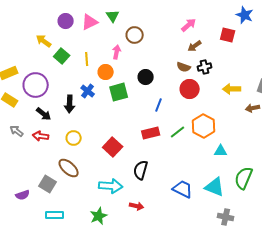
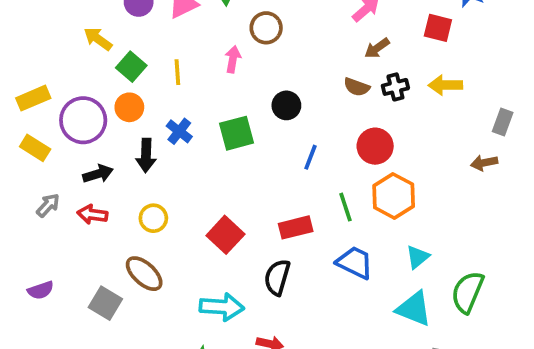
orange circle: (106, 72) -> (129, 107), moved
red circle: (190, 89) -> (375, 146), moved
yellow arrow: (232, 89) -> (445, 85), moved
black arrow: (44, 114) -> (98, 174), turned -56
gray arrow: (17, 131) -> (48, 205), turned 96
green line: (178, 132) -> (346, 207), turned -70
red rectangle: (151, 133) -> (296, 227), moved
cyan triangle: (221, 151) -> (418, 257), moved, turned -40
blue trapezoid: (183, 189) -> (355, 263), moved
purple semicircle: (23, 195) -> (41, 290), moved

